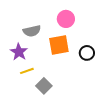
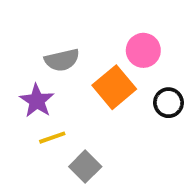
pink circle: (66, 19) -> (143, 50), moved
orange square: (59, 45) -> (114, 87), turned -30

